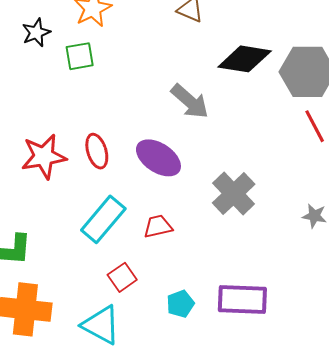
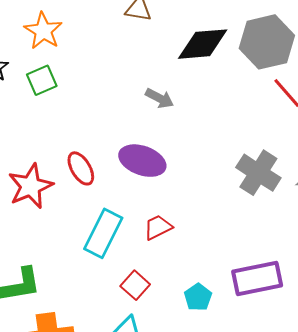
gray arrow: (190, 101) -> (159, 98), size x0.7
gray cross: (234, 194) -> (258, 173), moved

